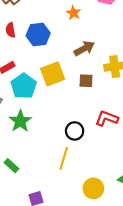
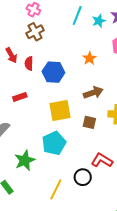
cyan pentagon: (24, 86) -> (54, 143), moved
green star: (20, 121) -> (25, 160), moved
black circle: (75, 131) -> (83, 177), moved

